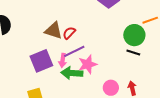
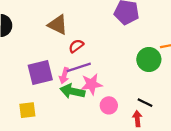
brown triangle: (53, 31) -> (58, 25), moved
black line: (133, 53) -> (145, 103), moved
pink circle: (111, 88) -> (109, 105), moved

